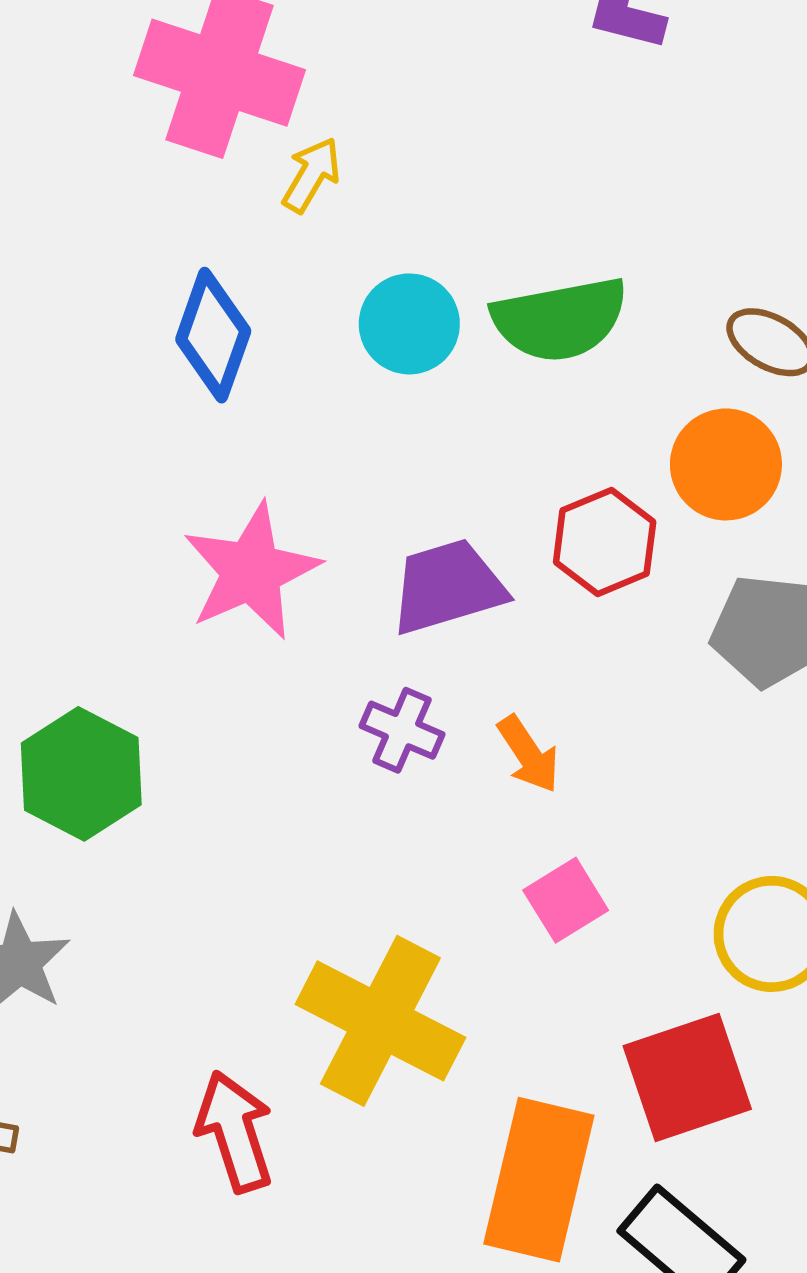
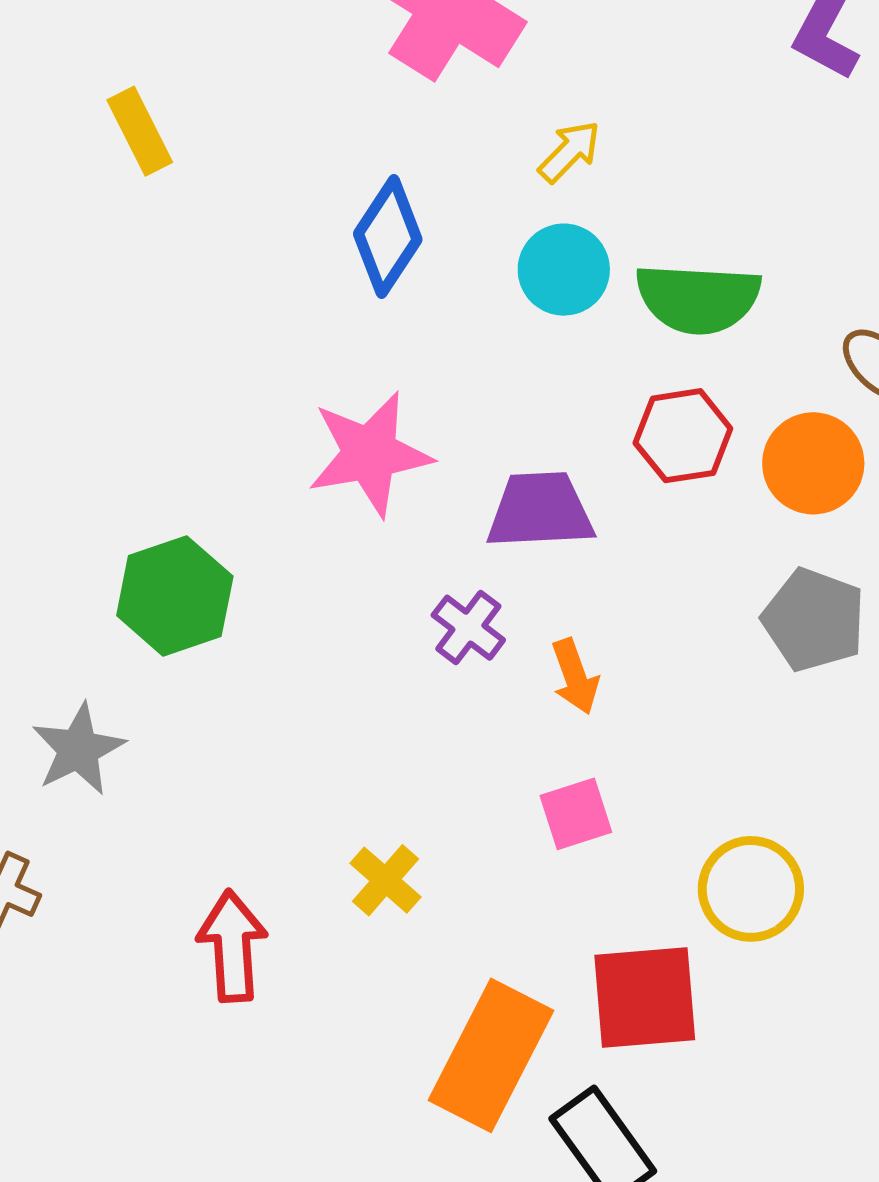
yellow arrow: (312, 175) -> (569, 152), moved
red hexagon: (605, 542) -> (683, 436), moved
yellow cross: (380, 1021) -> (386, 880), size x0.5

